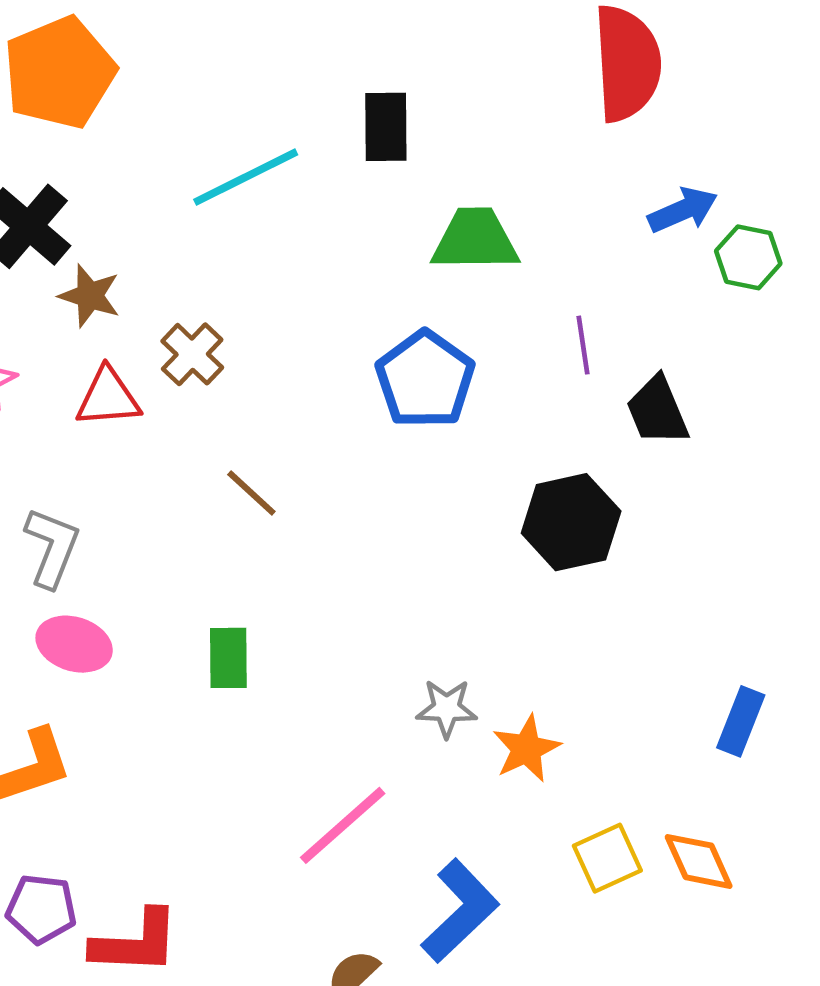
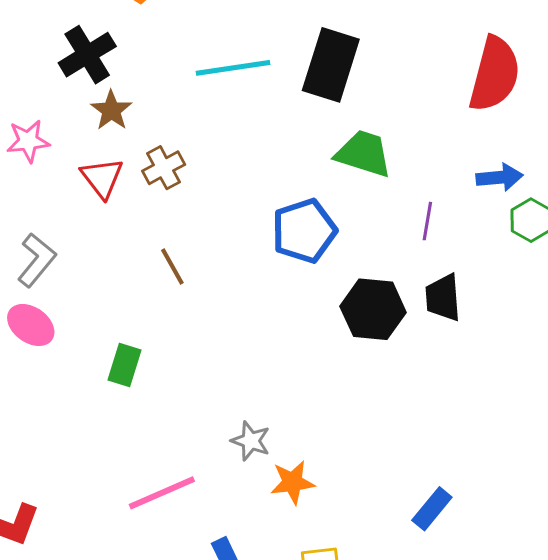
black rectangle: (386, 127) -> (331, 65), size x1.5
purple line: (583, 345) -> (427, 221), moved
red triangle: (108, 398) -> (102, 178), turned 39
black hexagon: (571, 522) -> (373, 309), moved

